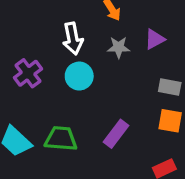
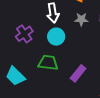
green trapezoid: (61, 139) -> (48, 63), moved

